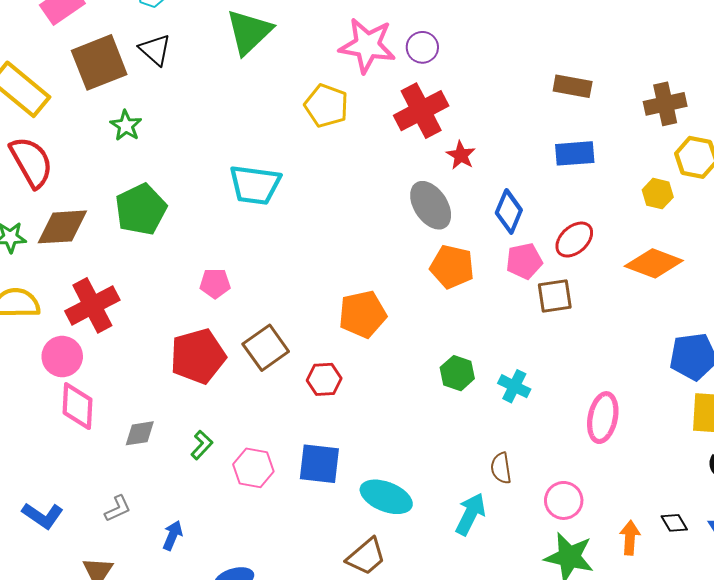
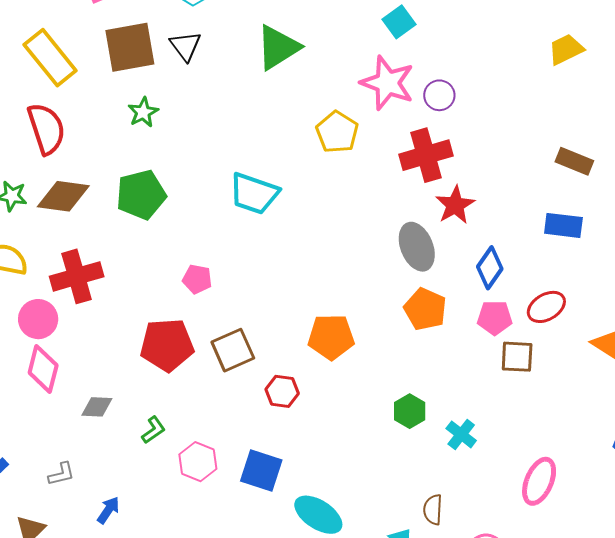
red star: (461, 155) -> (455, 205), size x1.4

